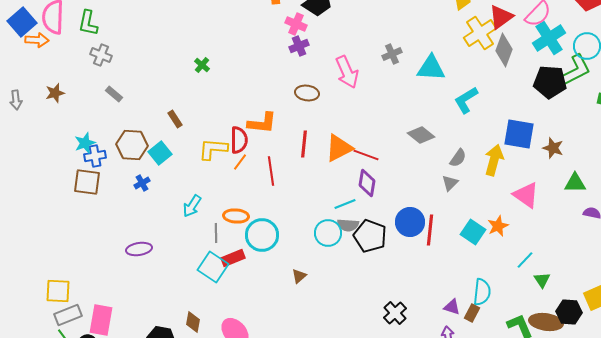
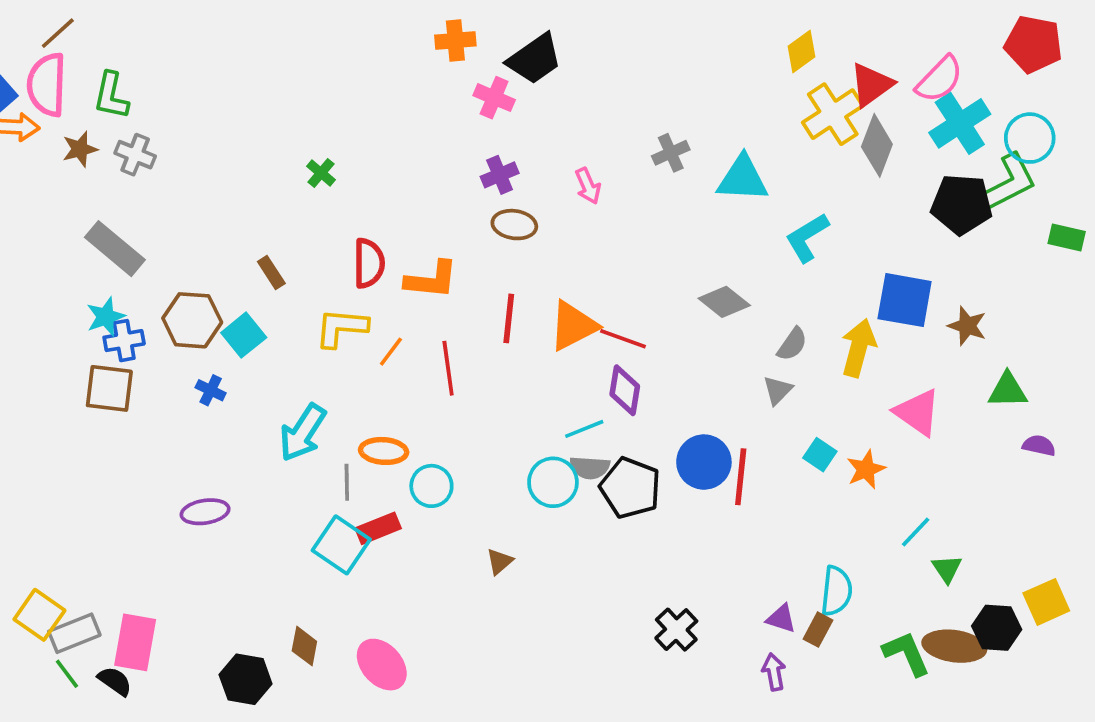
purple cross: (299, 46) -> (500, 175), moved
pink arrow: (347, 72) -> (588, 186), size x0.6
brown star: (55, 93) -> (80, 149), moved
gray rectangle: (114, 94) -> (115, 249), moved, size x1.8
red semicircle: (239, 140) -> (369, 263), moved
blue cross: (142, 183) -> (211, 390), turned -35
cyan arrow: (192, 206) -> (303, 433), size x1.4
cyan square: (473, 232) -> (820, 455), moved, size x0.7
cyan circle: (262, 235) -> (431, 486), size x0.7
yellow square: (58, 291) -> (39, 615), moved, turned 32

